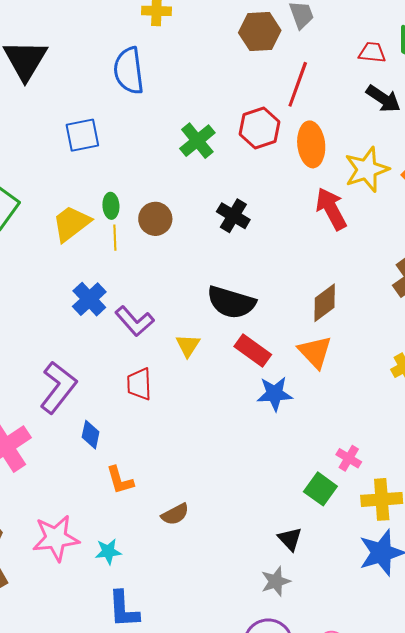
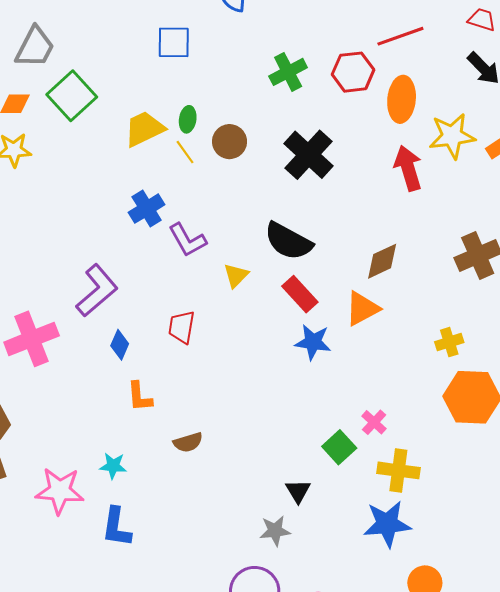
red line: (298, 84) -> (400, 36), turned 39
black cross: (233, 216) -> (309, 155), size x1.5
yellow line: (115, 238) -> (185, 152), turned -45
orange triangle: (315, 352) -> (362, 308), turned 33
red trapezoid: (139, 384) -> (182, 327), moved
pink star: (56, 538) -> (60, 491), moved

